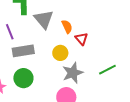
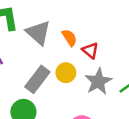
gray rectangle: (23, 51) -> (37, 79), moved, turned -35
gray star: (73, 73) -> (98, 81), moved

